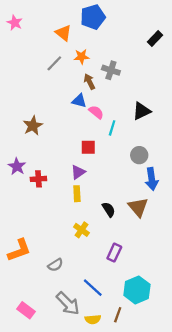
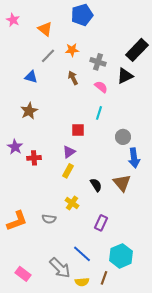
orange triangle: (63, 33) -> (45, 29), moved
black rectangle: (155, 39) -> (137, 50), moved, size x1.6
brown arrow: (89, 82) -> (73, 78), moved
blue triangle: (79, 101) -> (31, 77), moved
black triangle: (141, 111) -> (125, 76), moved
pink semicircle: (96, 112) -> (101, 87), moved
yellow rectangle: (77, 194) -> (68, 171), turned 32
gray semicircle: (55, 265) -> (49, 219), moved, turned 40

